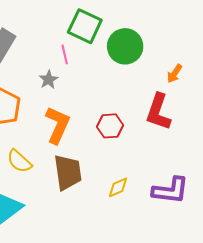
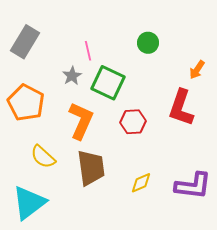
green square: (85, 26) -> (108, 83), moved
green circle: (125, 46) -> (148, 43), size x0.6

